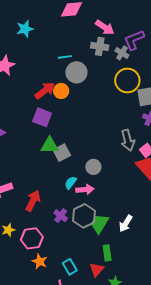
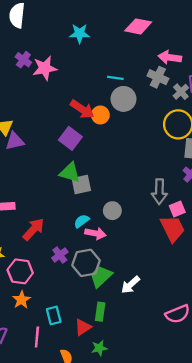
pink arrow: (105, 27) -> (170, 57), turned 138
red arrow: (45, 91) -> (82, 109), turned 55

